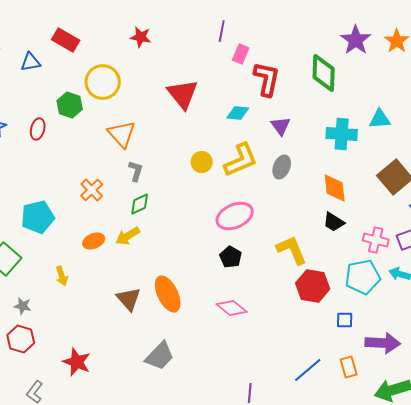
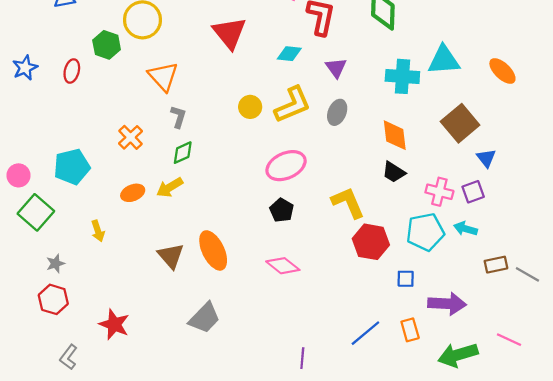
cyan triangle: (380, 119) -> (444, 60), size x1.4
gray star: (23, 306) -> (55, 264), turned -30

